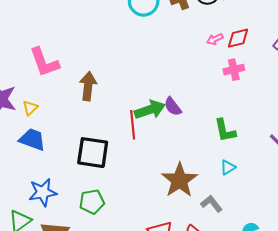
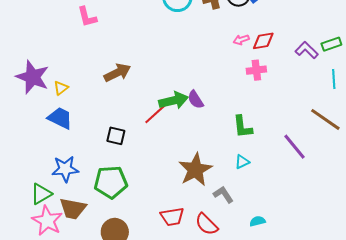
pink L-shape: (44, 62) -> (87, 17), moved, size x0.7
brown arrow: (88, 86) -> (117, 73), turned 52
red line: (133, 125) -> (156, 113), turned 48
black square: (93, 153) -> (116, 136), size x0.6
green pentagon: (92, 202) -> (111, 182), size x1.4

